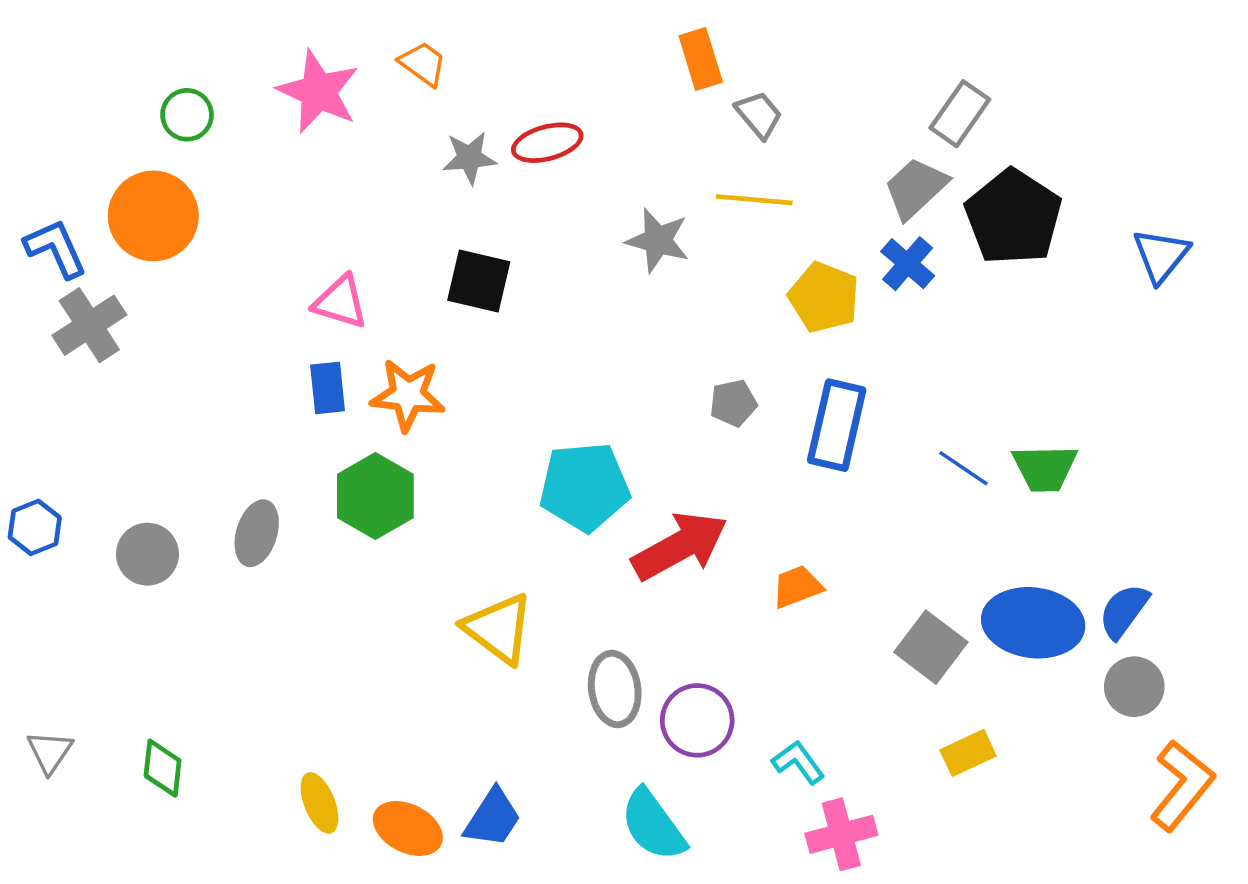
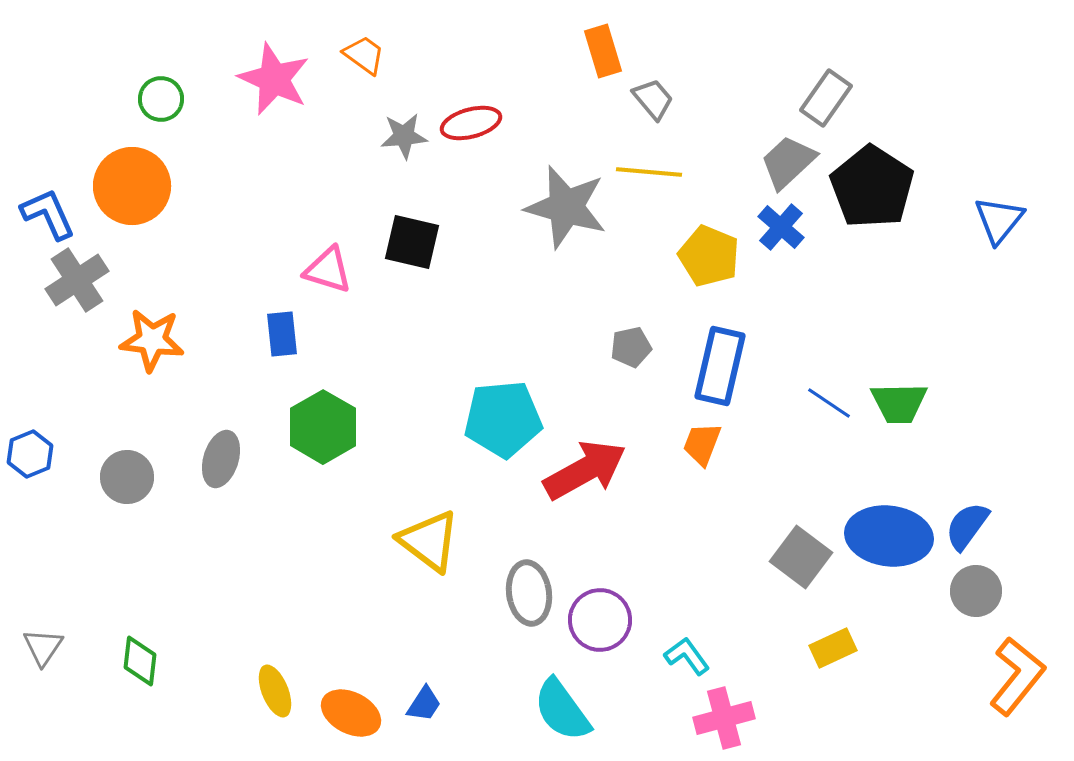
gray star: (658, 240) -> (566, 207), size x1.5
pink triangle: (340, 302) -> (328, 270), moved
orange star: (408, 395) -> (152, 340), moved
orange trapezoid: (797, 587) -> (702, 444), moved, turned -48
blue trapezoid: (493, 818) -> (424, 704), size x0.7

